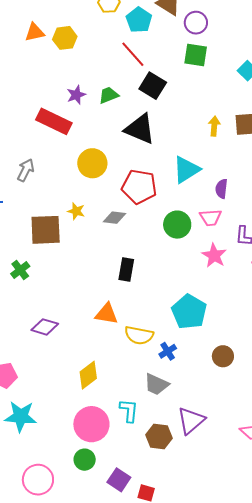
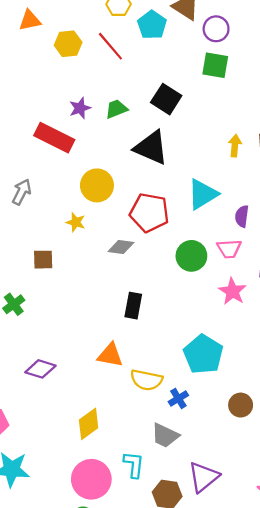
orange triangle: (35, 32) -> (30, 20), moved
red line: (133, 54) -> (110, 46), moved
yellow star: (76, 211) -> (76, 222), moved
brown square: (46, 230) -> (43, 260), size x0.6

